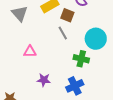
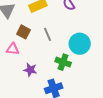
brown square: (67, 15) -> (23, 32), moved
purple star: (44, 80) -> (30, 70), moved

